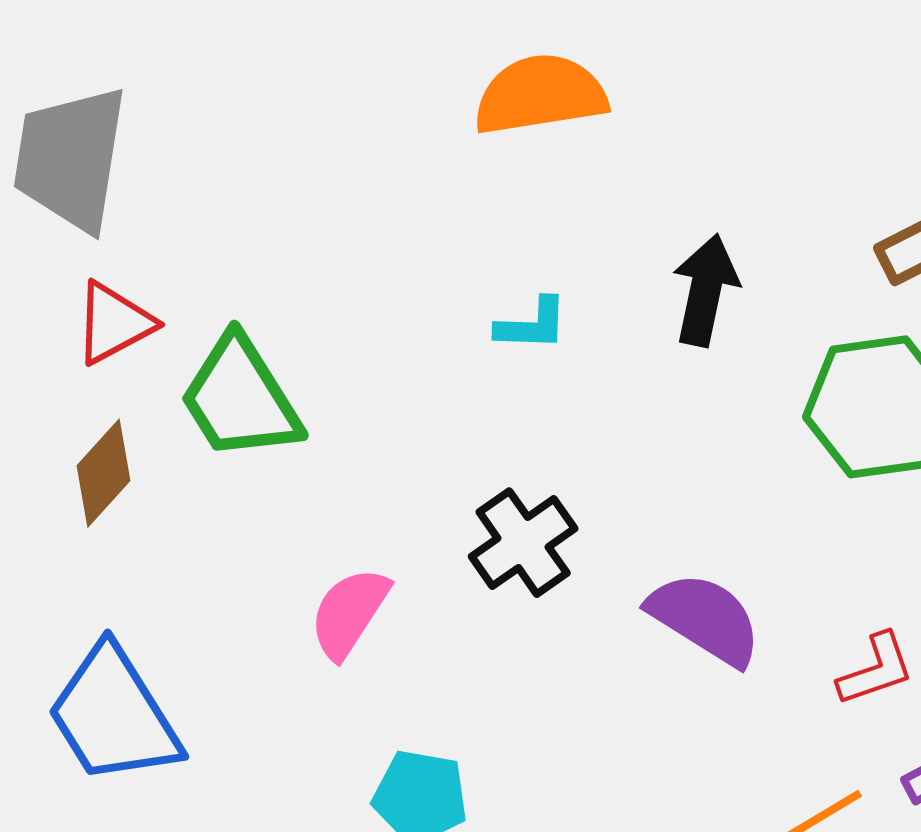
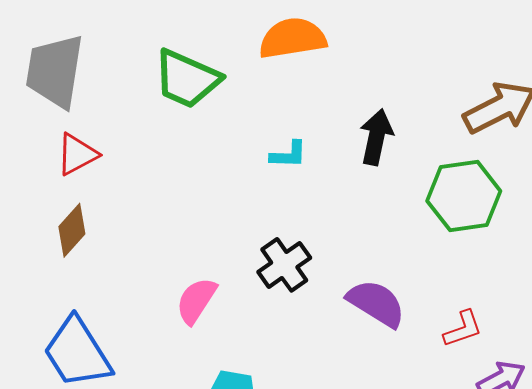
green trapezoid: (240, 398) -> (187, 79), moved, turned -34

